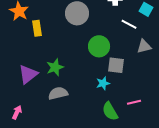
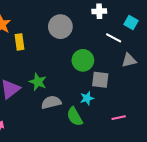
green star: (55, 67) -> (38, 82), turned -30
gray semicircle: (58, 93) -> (51, 102), moved
green semicircle: (110, 111) -> (75, 117), moved

